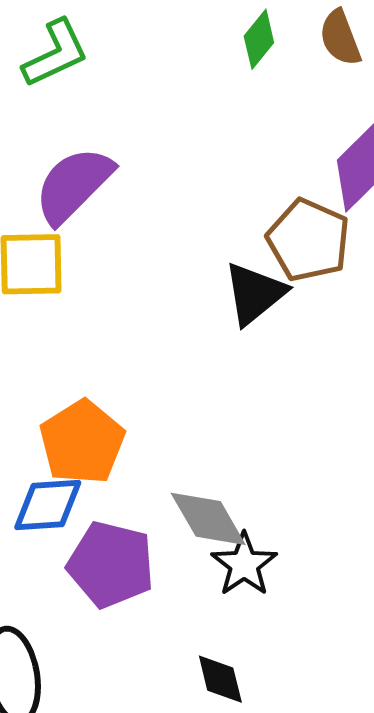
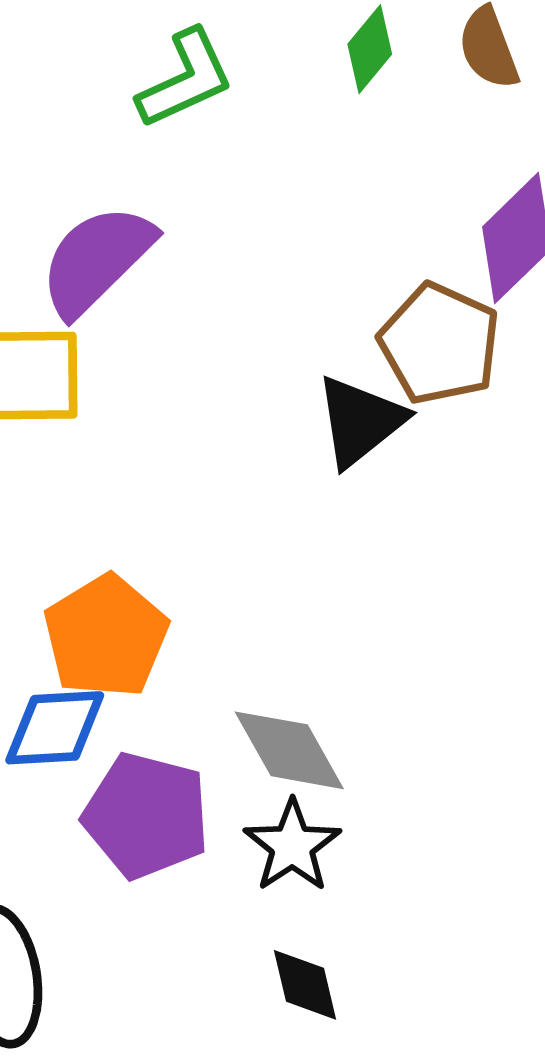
green L-shape: (55, 53) -> (185, 79), moved
black star: (244, 564) -> (292, 846), moved

